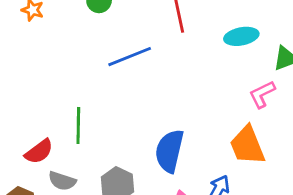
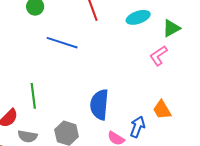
blue line: (130, 57) -> (62, 43), turned 48
orange trapezoid: (247, 145) -> (162, 110), moved, size x0.7

